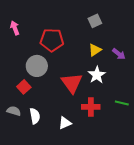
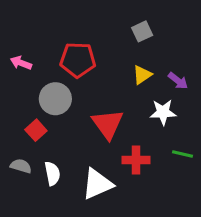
pink arrow: (15, 28) -> (21, 63), moved, turned -48
white star: (97, 75) -> (163, 112), moved, turned 30
white triangle: (65, 123) -> (97, 184), size x1.6

